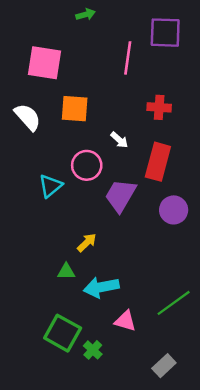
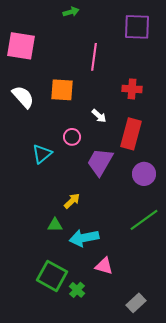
pink line: (128, 58) -> (94, 57), moved
pink square: (44, 63) -> (21, 46), moved
pink circle: (87, 165) -> (72, 137), size x0.7
green line: (174, 303) -> (144, 220), moved

